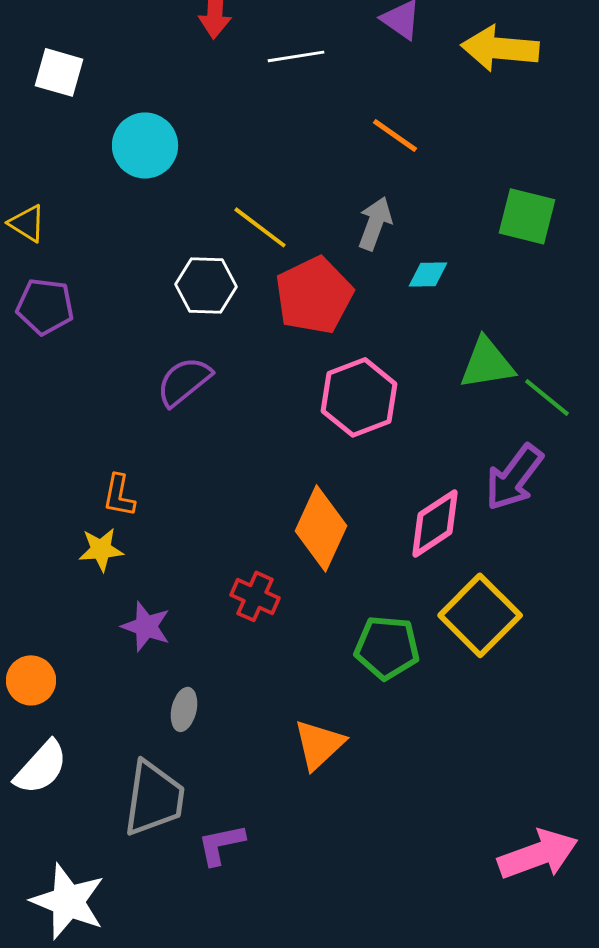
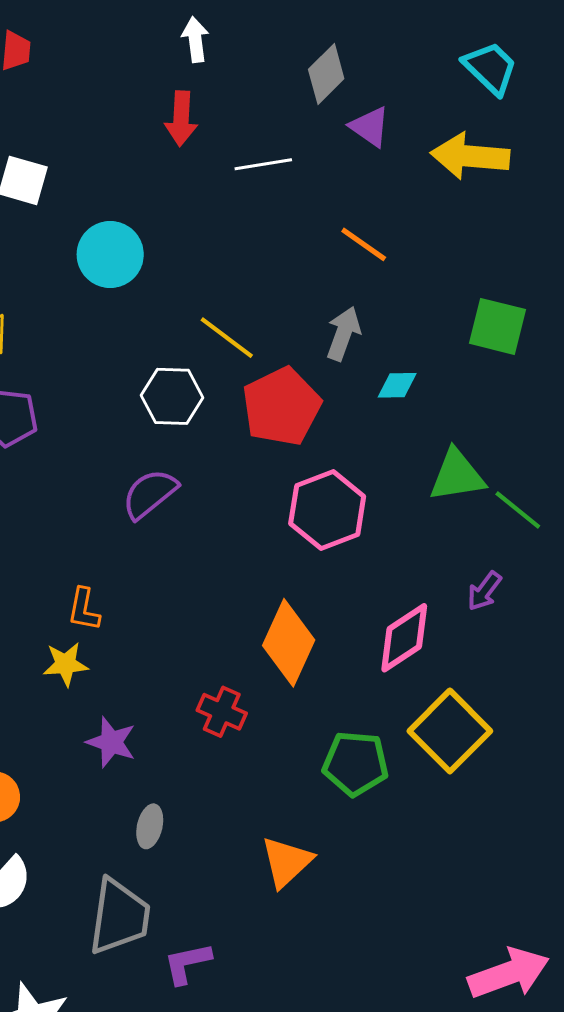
purple arrow: (514, 477) -> (484, 591), size x0.6

